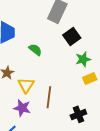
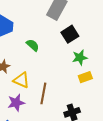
yellow triangle: (26, 85) -> (21, 80), turned -42
purple star: (22, 108) -> (16, 103), turned -30

